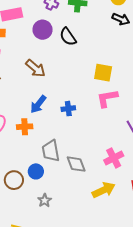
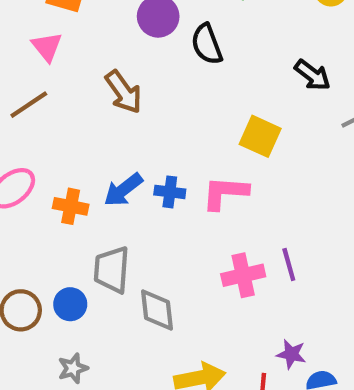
black arrow: (121, 19) -> (312, 75), moved
pink L-shape: (107, 98) -> (225, 193), moved
blue arrow: (38, 104) -> (123, 190), moved
pink cross: (114, 158) -> (243, 275), moved

